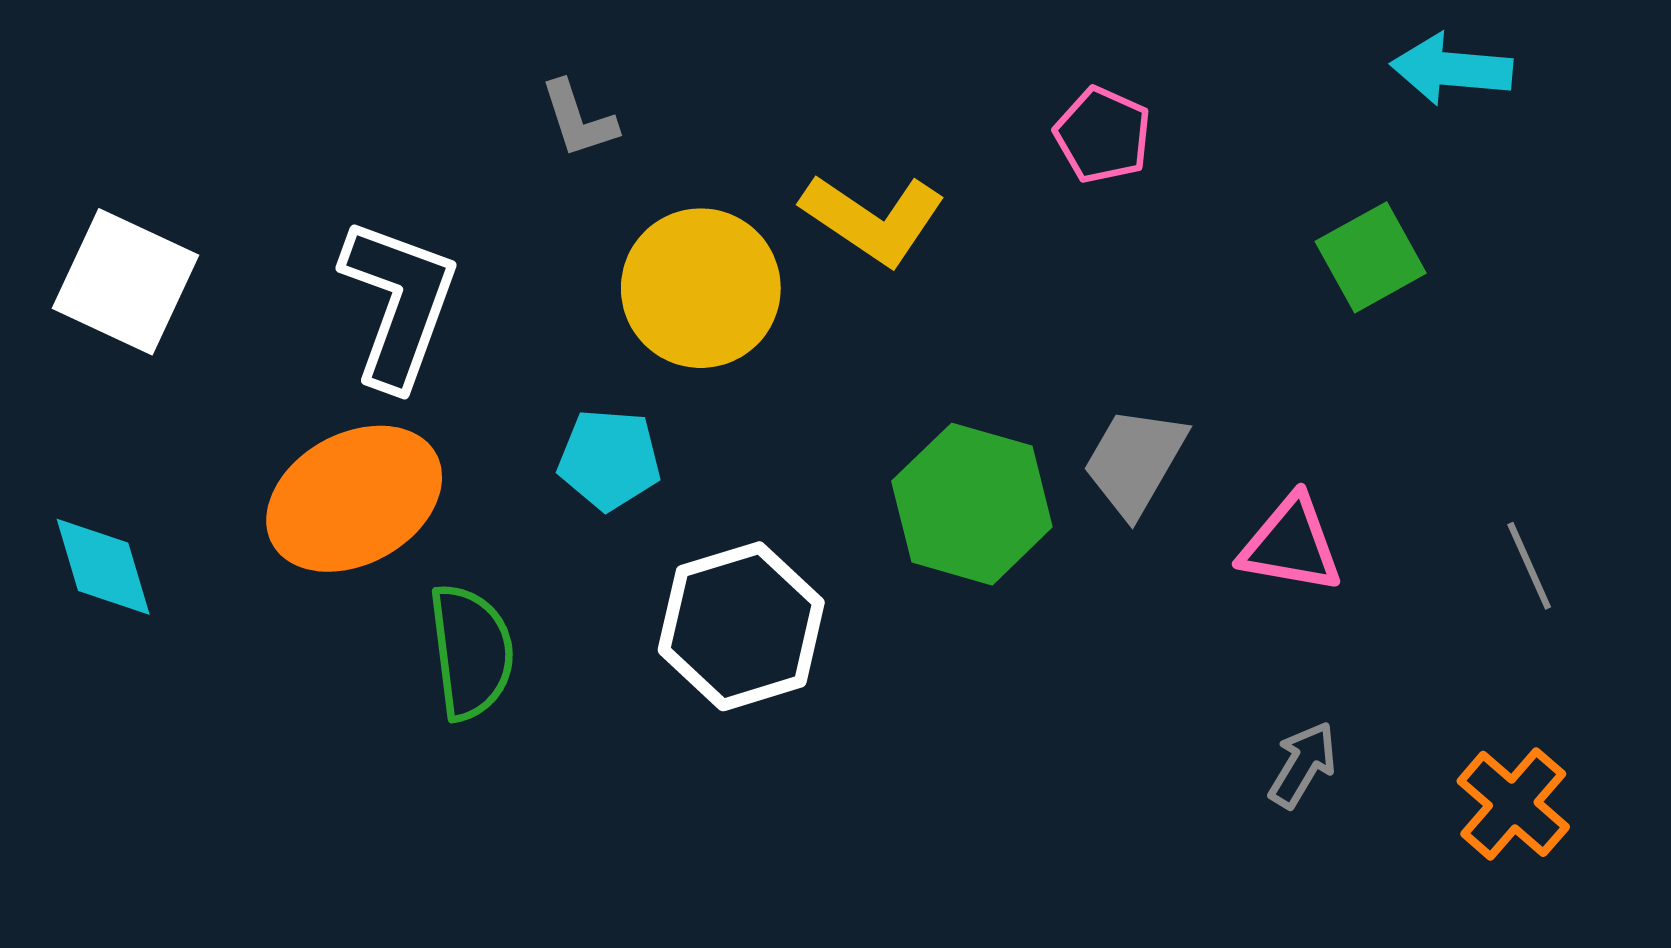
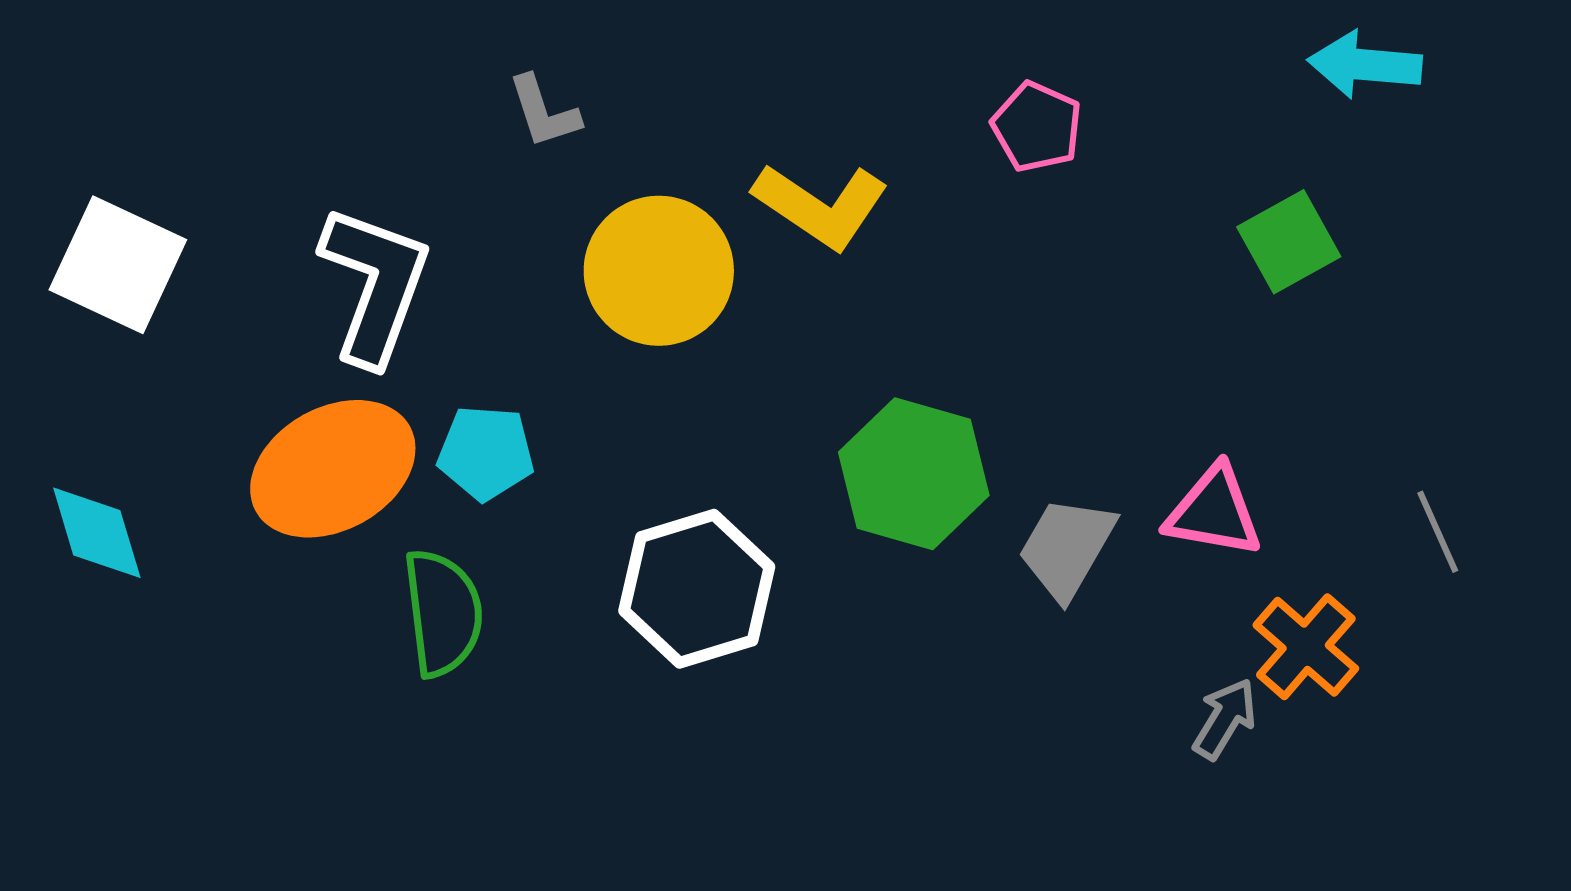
cyan pentagon: (609, 459) -> (486, 453), moved
gray trapezoid: (1135, 462) -> (1067, 548), moved
orange cross: (1513, 804) -> (1306, 647), moved

